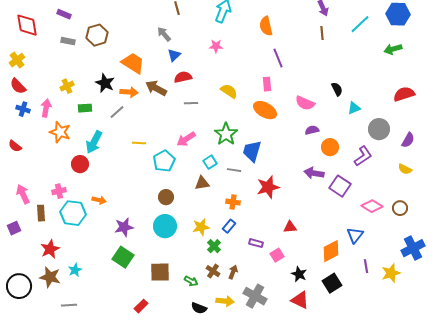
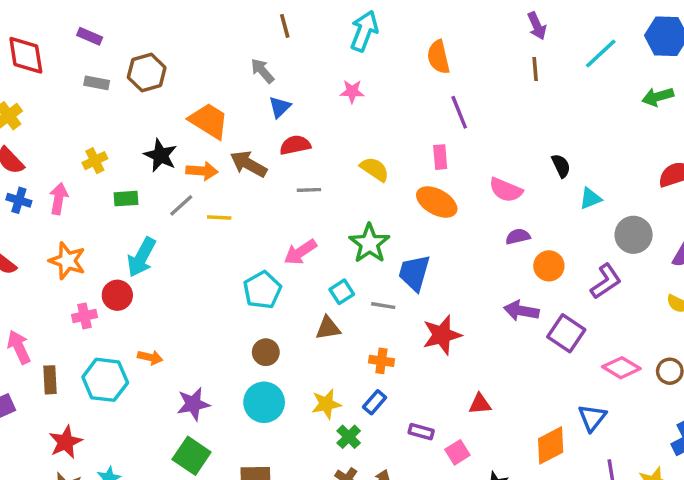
orange star: (60, 132) -> (67, 261), moved
yellow line: (139, 143) -> (219, 218), moved
pink cross: (59, 191) -> (85, 316), moved

